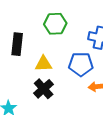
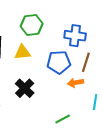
yellow triangle: (43, 64) -> (23, 52), moved

